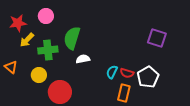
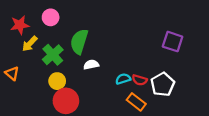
green cross: (48, 50) -> (53, 55), turned -36
cyan semicircle: (112, 72) -> (123, 79), turned 48
yellow circle: (39, 75) -> (57, 81), moved
orange rectangle: (124, 93) -> (136, 102), turned -66

